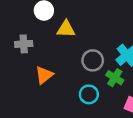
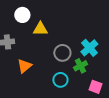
green cross: (115, 78) -> (80, 66), turned 32

